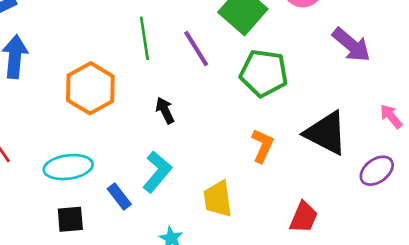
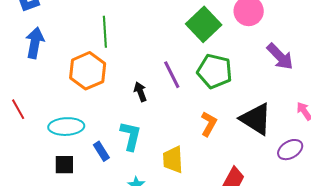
green line: (144, 38) -> (105, 32), moved
purple line: (196, 49) -> (172, 75), moved
cyan L-shape: (157, 172) -> (131, 136), turned -32

